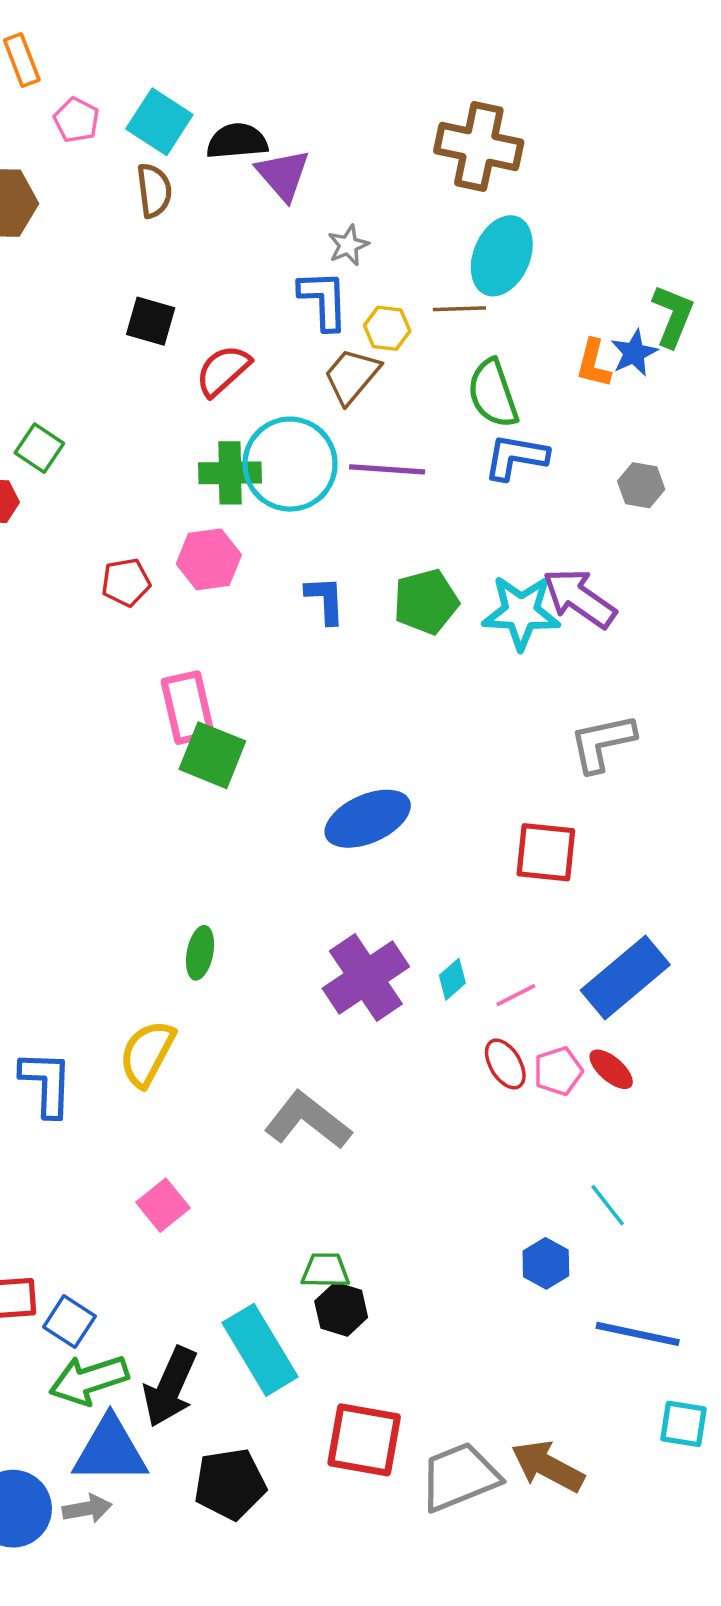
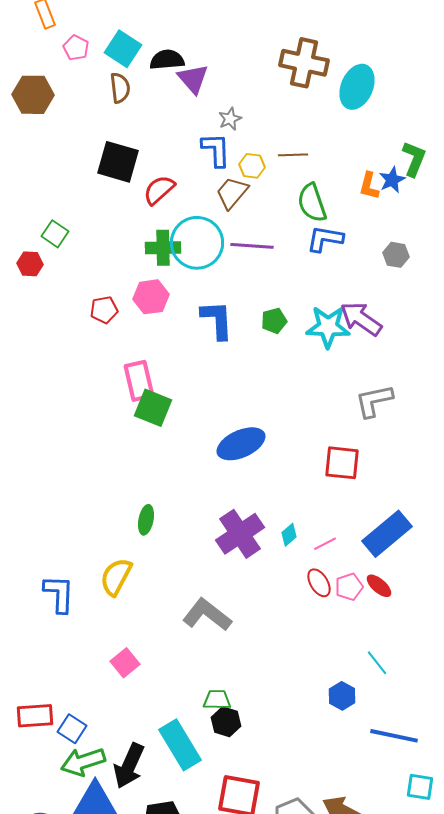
cyan ellipse: (502, 256) -> (357, 87), moved
black square: (151, 321) -> (118, 162), size x1.5
blue L-shape: (325, 600) -> (217, 320), size x1.4
green pentagon: (426, 602) -> (274, 321), size x0.7

